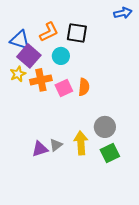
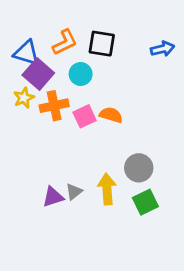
blue arrow: (123, 13) -> (163, 49), moved
orange semicircle: (84, 87) -> (111, 115), turned -78

